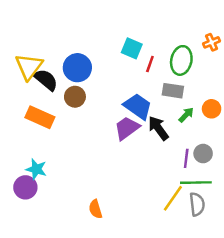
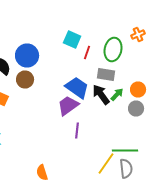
black arrow: (158, 128) -> (101, 94), moved
gray circle: (203, 154) -> (136, 108), moved
purple line: (186, 158) -> (77, 130), moved

